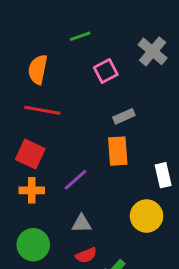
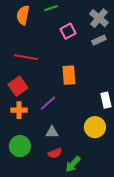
orange semicircle: (38, 69) -> (23, 15), moved
gray rectangle: (124, 116) -> (99, 40), moved
orange rectangle: (118, 151) -> (69, 75), moved
red square: (30, 154) -> (18, 86), turned 30

